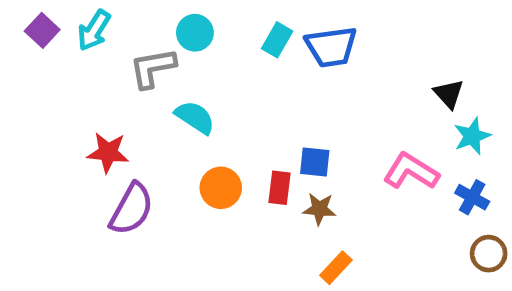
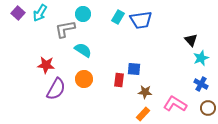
pink L-shape: (411, 171) -> (175, 104), moved
orange circle: (221, 188) -> (84, 79), moved
brown star: (319, 209) -> (145, 92), moved

